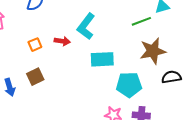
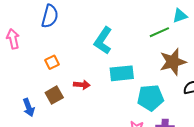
red arrow: (62, 41) -> (82, 85), moved

